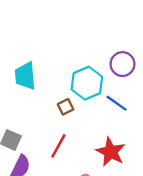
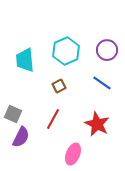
cyan hexagon: (87, 83) -> (66, 51), moved

